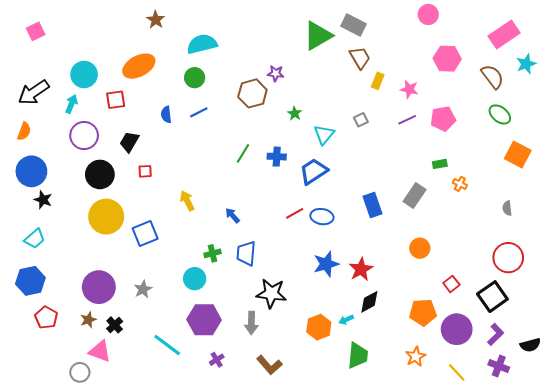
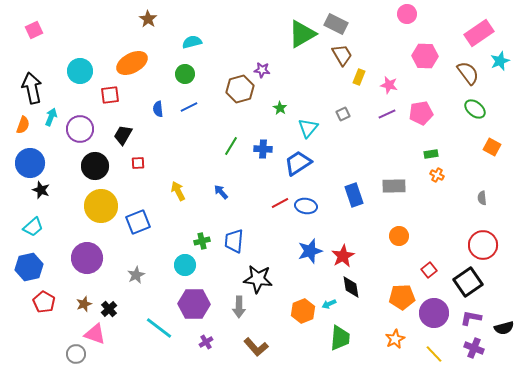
cyan semicircle: (202, 44) -> (192, 42), size x0.7
black arrow: (34, 92) -> (32, 88), turned 112
cyan arrow: (71, 104) -> (51, 117), moved
orange square: (518, 154) -> (492, 147), size x0.7
green rectangle: (440, 164) -> (431, 154), moved
gray rectangle: (415, 196) -> (394, 186), turned 55
blue arrow: (232, 216) -> (221, 192), moved
purple circle: (99, 287) -> (87, 258), moved
black diamond: (369, 302) -> (351, 287), turned -70
purple L-shape: (496, 334) -> (471, 318), turned -125

